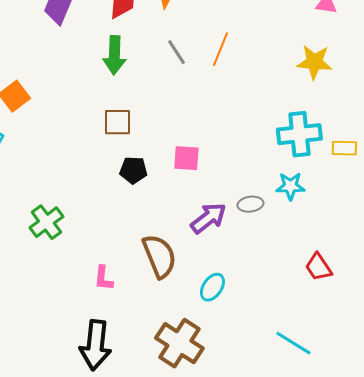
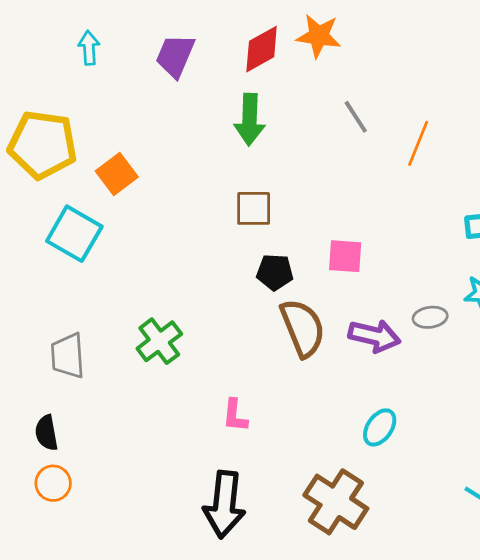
orange line: (220, 49) -> (418, 143), moved
gray line: (176, 52) -> (356, 117), moved
purple arrow: (208, 218) -> (374, 336), turned 51
brown semicircle: (159, 256) -> (303, 328), moved

